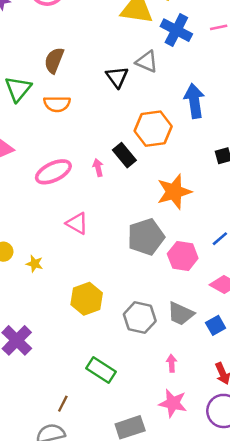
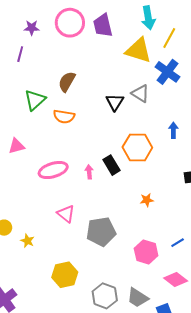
blue arrow: (194, 101) -> (173, 130), size x0.6
orange star: (174, 192) -> (147, 200), size x0.5
gray pentagon: (146, 237) -> (101, 232), moved

